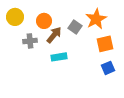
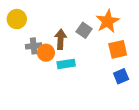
orange circle: (44, 21) -> (46, 53), moved
brown arrow: (54, 35) -> (61, 39), turned -36

